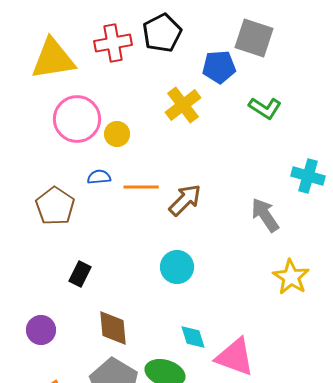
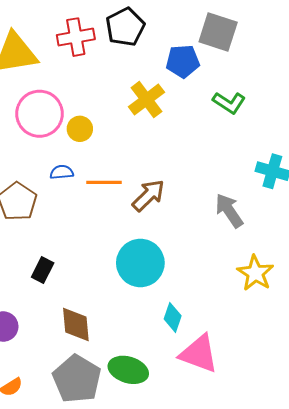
cyan circle: (177, 267) -> (140, 263), size x1.4
cyan diamond: (193, 337) -> (173, 317), moved, turned 36

